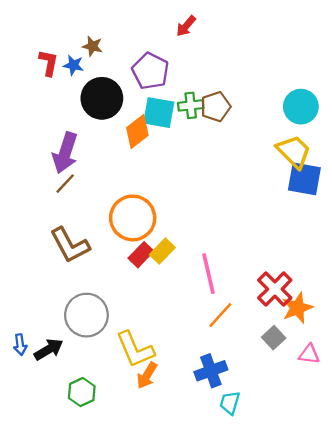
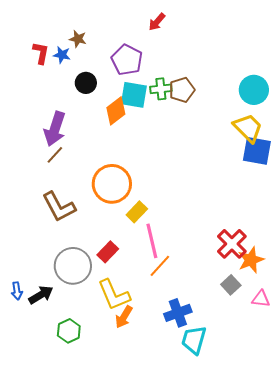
black circle: (102, 98) -> (86, 83), size x0.6
red rectangle: (141, 255) -> (108, 252), moved
pink line: (208, 274) -> (152, 241), moved
orange line: (220, 315) -> (160, 266), moved
cyan trapezoid: (230, 403) -> (194, 340), size x1.4

